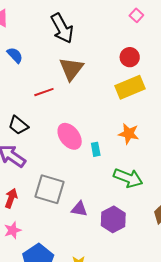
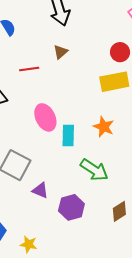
brown triangle: (71, 69) -> (61, 52), size x0.6
cyan rectangle: (96, 149) -> (68, 135), size x1.5

